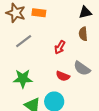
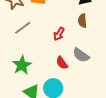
red semicircle: (63, 76) -> (62, 63), turned 32
green star: (23, 79) -> (22, 65), turned -30

